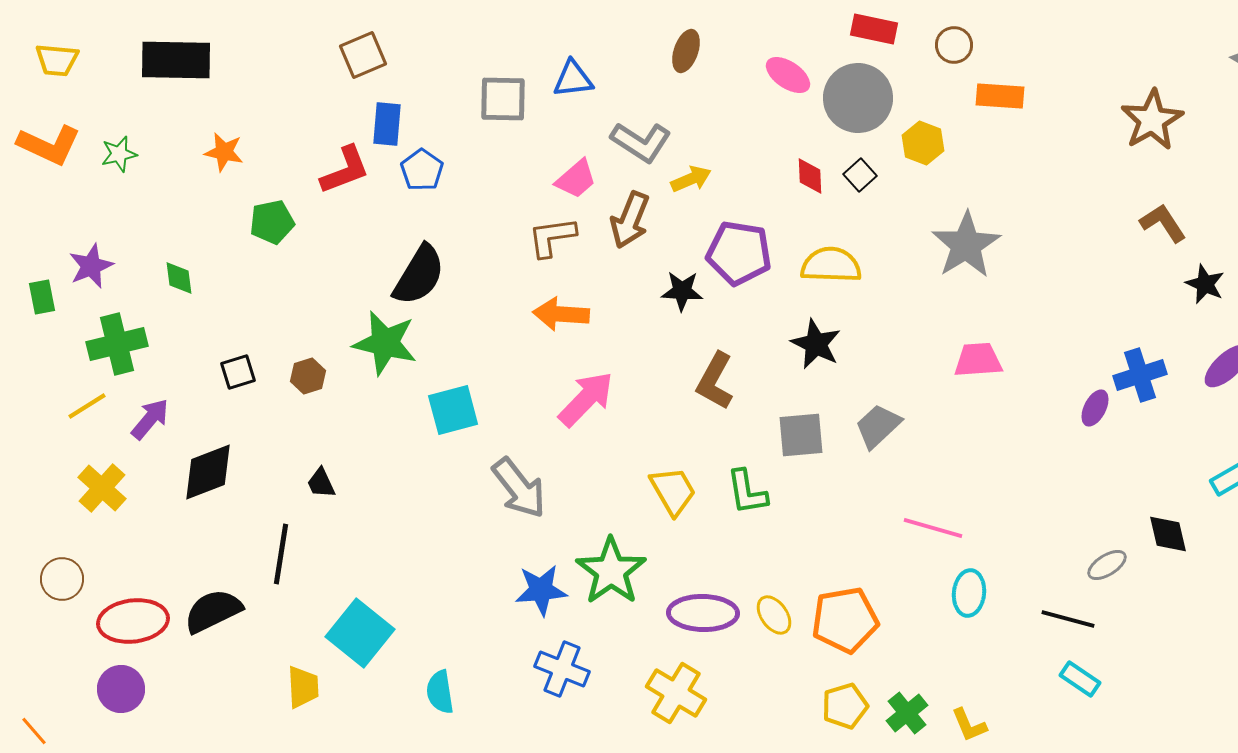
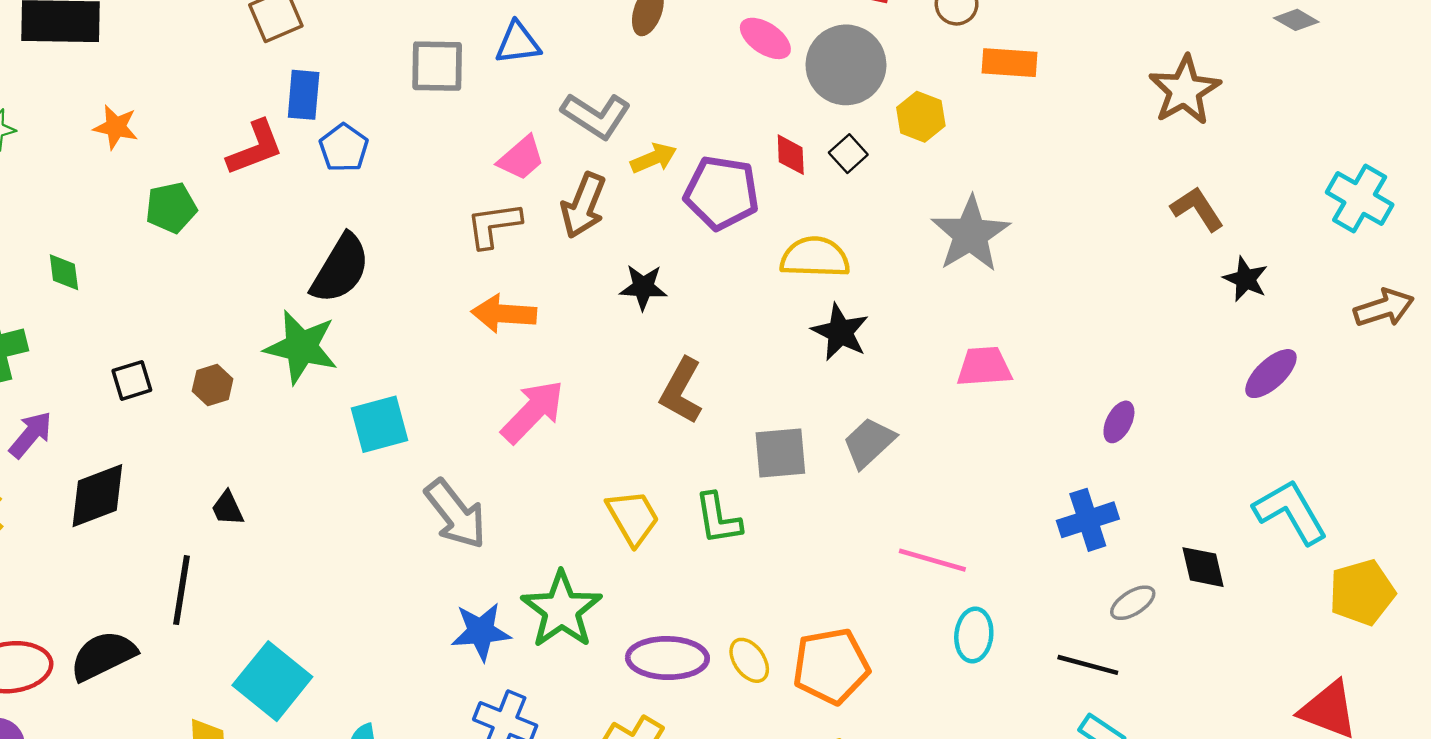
purple pentagon: (739, 253) -> (722, 193), moved
black star: (816, 344) -> (840, 332), moved
blue cross: (1140, 375) -> (1088, 520), moved

